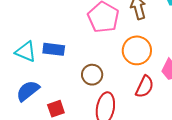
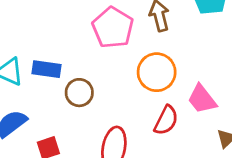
brown circle: (92, 75) -> (79, 93), moved

